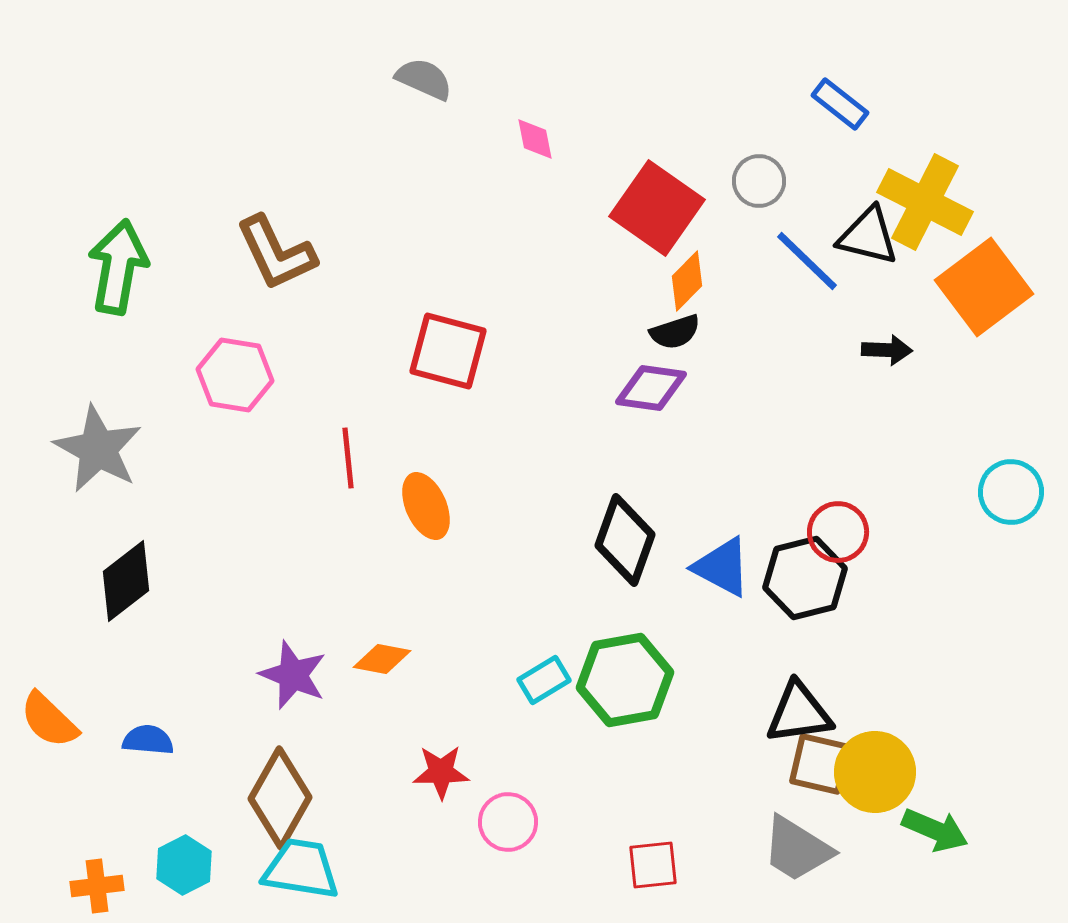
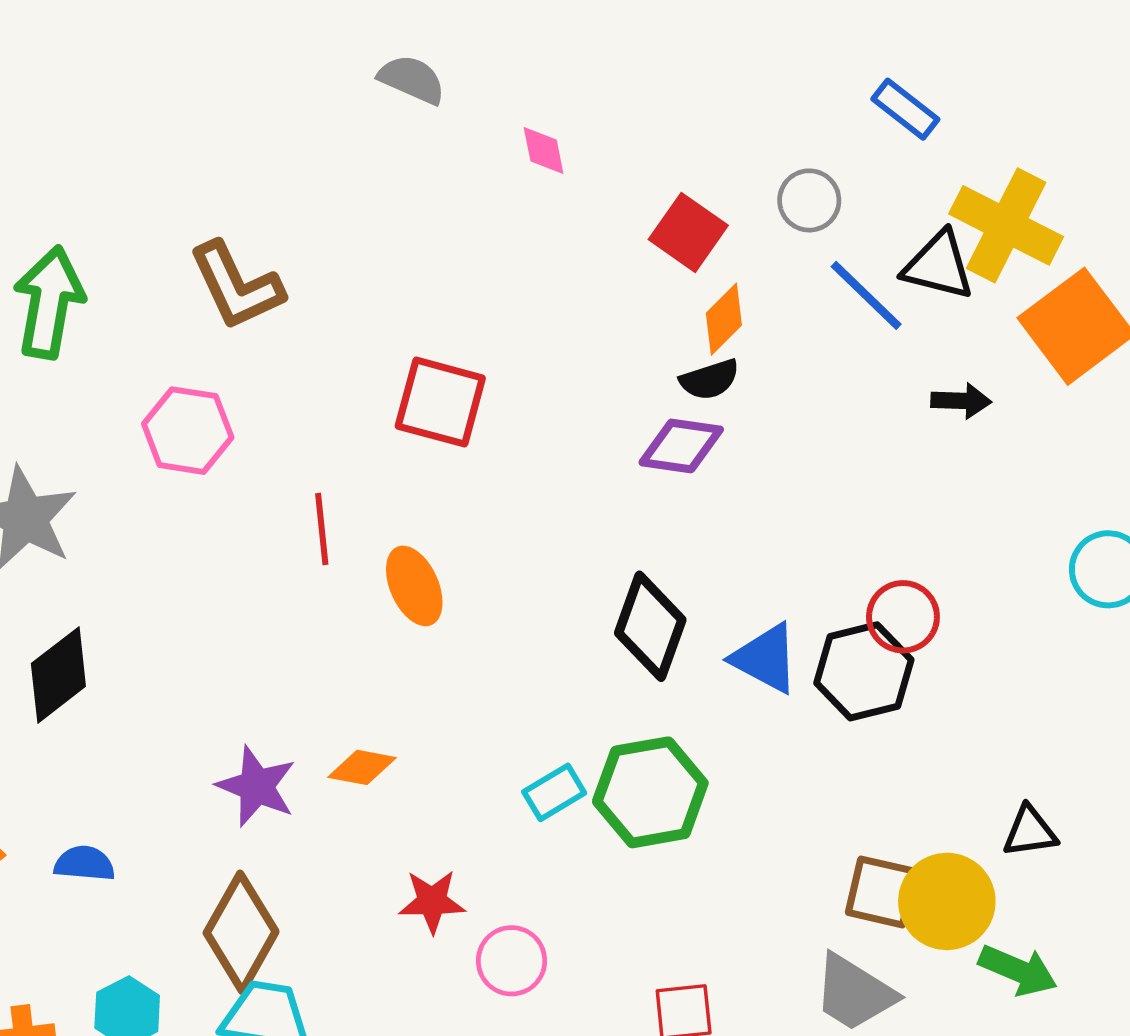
red square: (657, 208) -> (688, 232), size x0.7
black triangle: (799, 713) -> (1030, 831), moved, size x0.7

